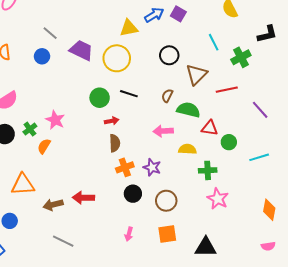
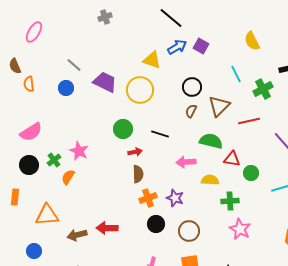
yellow triangle: (129, 28) -> (152, 60), turned 30
black line: (129, 94) -> (160, 134), moved
brown semicircle: (167, 96) -> (191, 111), moved

